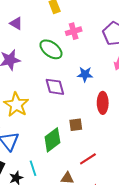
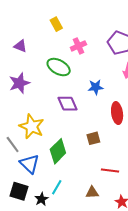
green diamond: (52, 140) -> (58, 151), moved
red line: (88, 159) -> (110, 170), turned 48
cyan line: (33, 168) -> (57, 187), turned 56

